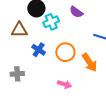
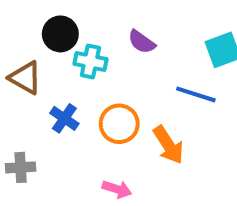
cyan cross: (51, 22) -> (90, 61), turned 35
brown triangle: (19, 30) -> (25, 78), turned 30

